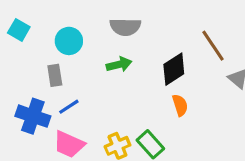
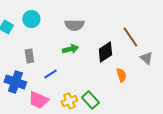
cyan circle: (69, 41) -> (31, 19), moved
orange semicircle: (180, 105) -> (121, 75), moved
blue line: (69, 107) -> (50, 74), moved

